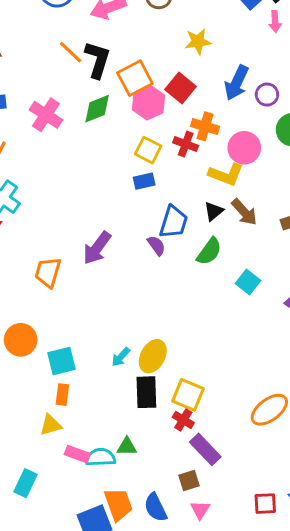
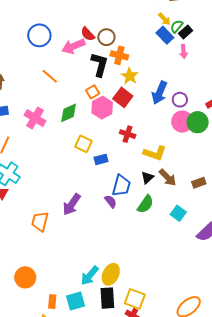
yellow star: (198, 42) -> (130, 76), moved, turned -30
black L-shape: (97, 60) -> (100, 65), moved
orange square: (135, 78) -> (93, 92), size x0.6
orange cross: (205, 126) -> (119, 55), moved
pink circle: (244, 148) -> (182, 122), moved
yellow square: (148, 150) -> (84, 144), moved
cyan square: (248, 282) -> (178, 213), moved
orange circle: (21, 340) -> (25, 277), moved
cyan arrow: (121, 357) -> (90, 276), size x1.5
cyan square: (61, 361) -> (75, 301), moved

